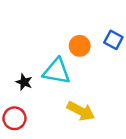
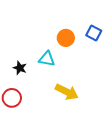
cyan triangle: (57, 71) -> (47, 59), size x0.7

